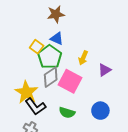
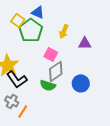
purple triangle: (104, 70) -> (85, 43), turned 32
gray diamond: (51, 77) -> (56, 71), moved
pink square: (70, 81) -> (51, 54), size x0.6

